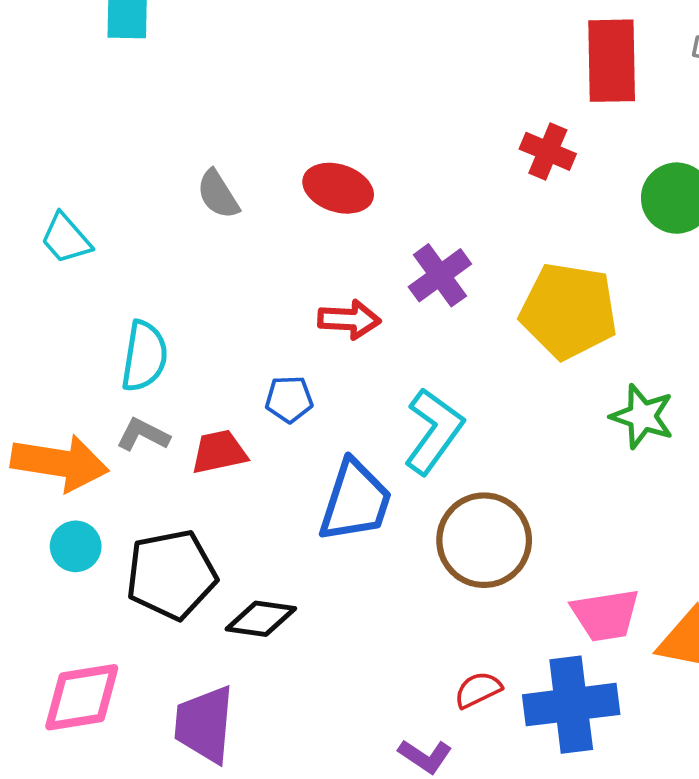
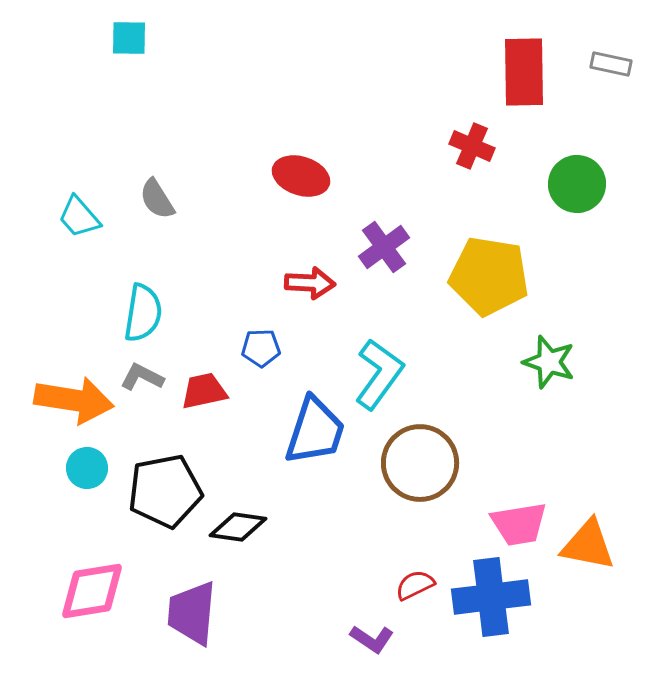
gray semicircle: (218, 194) -> (157, 199), moved

